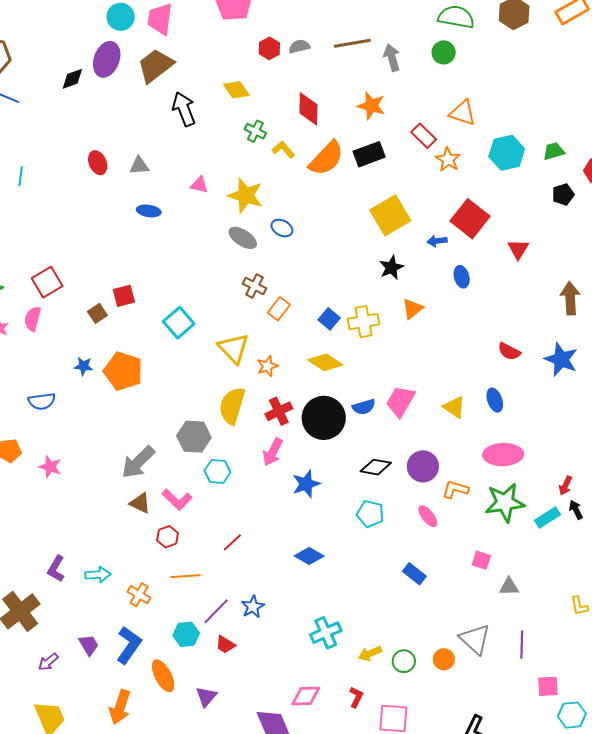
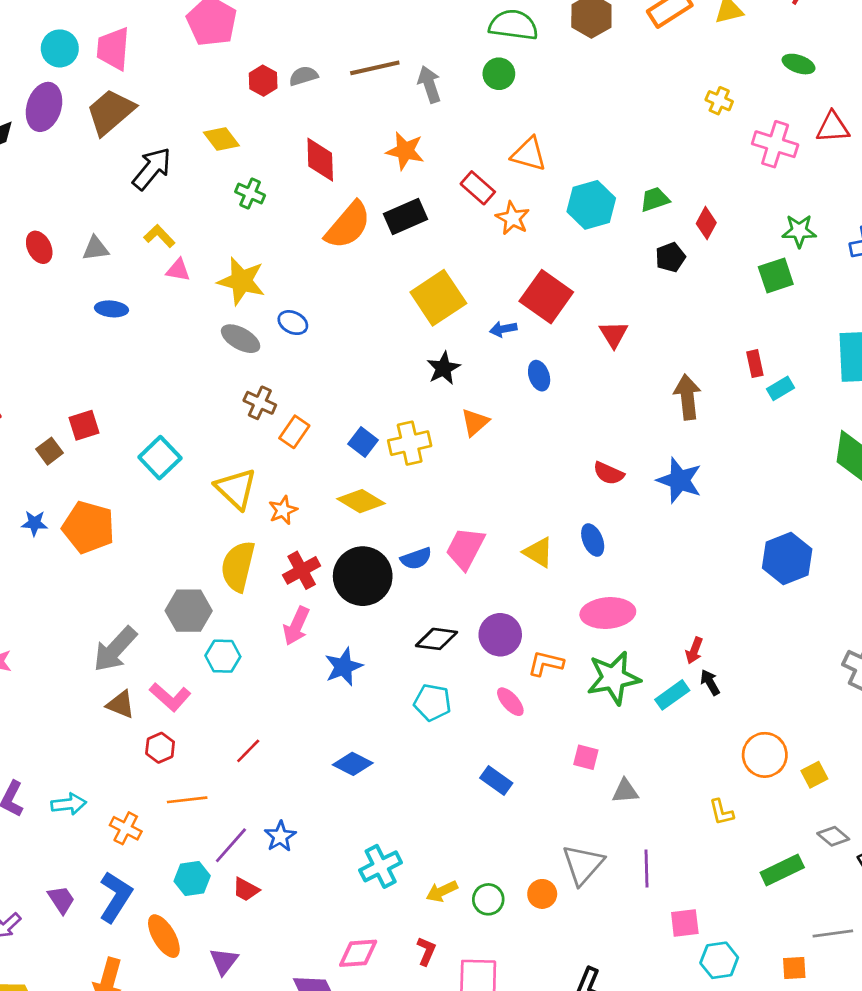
black arrow: (184, 109) -> (152, 169), turned 64
yellow L-shape: (283, 150) -> (159, 236), moved
gray triangle: (475, 639) -> (583, 865), turned 32

